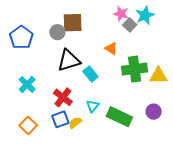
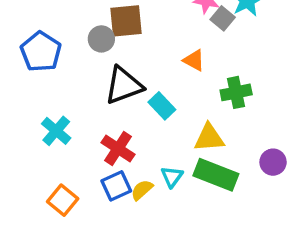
green cross: (135, 69) -> (236, 92), size x0.7
yellow triangle: (158, 76) -> (209, 138), moved
cyan triangle: (93, 106) -> (172, 177), moved

